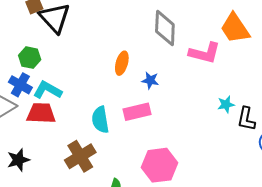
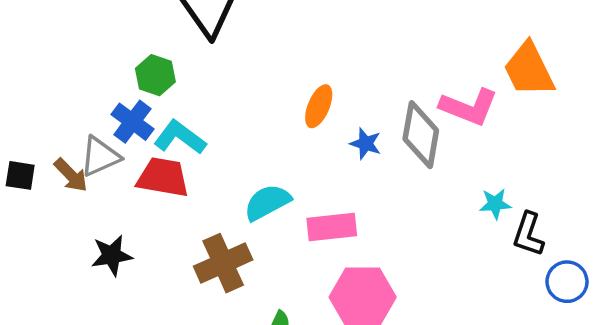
gray diamond: (165, 28) -> (421, 135), moved
pink rectangle: (137, 112) -> (332, 227), moved
cyan semicircle: (100, 120) -> (267, 202), turned 64

